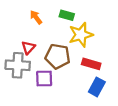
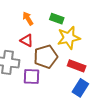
red triangle: (28, 48) -> (27, 40), moved, turned -48
brown pentagon: (58, 56) -> (46, 57), turned -30

